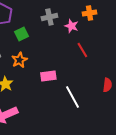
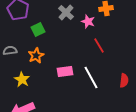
gray cross: (49, 17) -> (66, 12), turned -35
white line: (72, 97) -> (91, 77), moved

